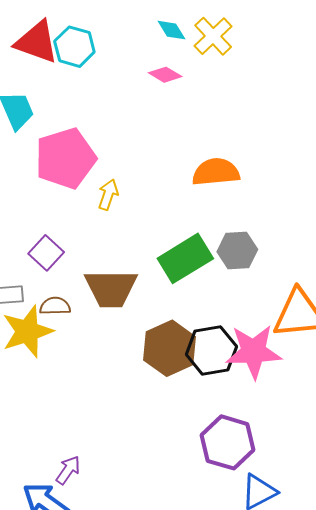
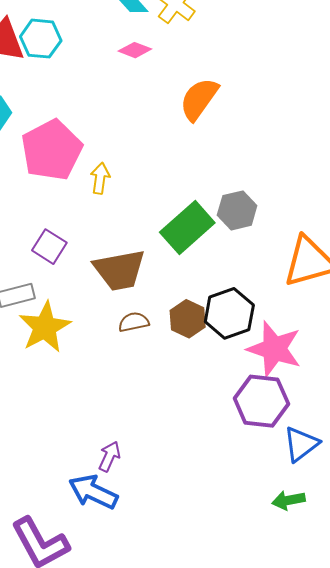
orange semicircle: (216, 172) -> (199, 99), moved, turned -39
brown semicircle: (55, 306) -> (134, 322), moved
brown hexagon: (169, 348) -> (188, 319), size x0.7
pink star: (254, 352) -> (274, 349), moved, turned 30

